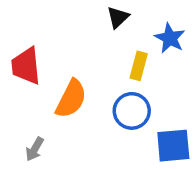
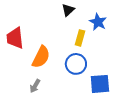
gray arrow: (35, 149) -> (35, 86), moved

